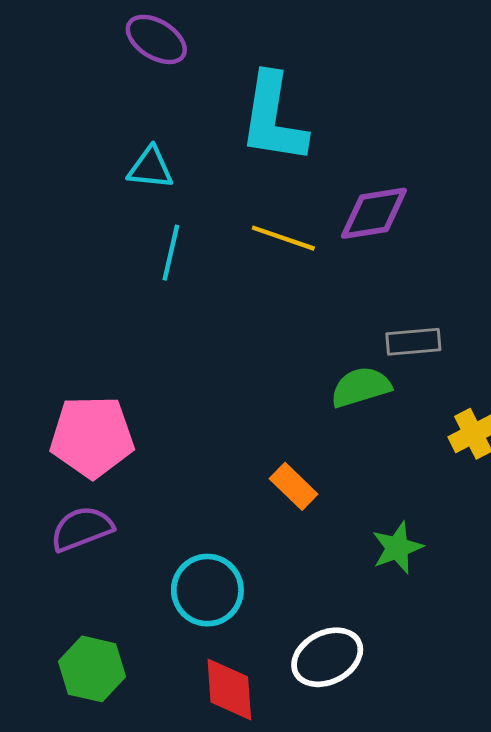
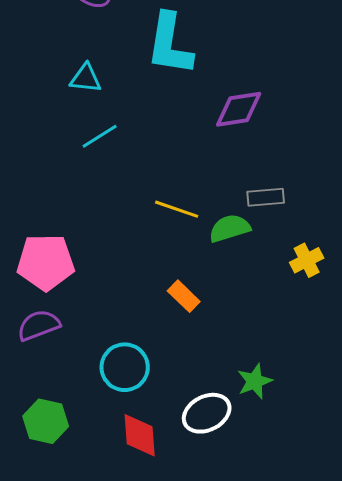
yellow line: (283, 238) -> (177, 209), moved
cyan line: (171, 253) -> (100, 136), turned 45
green star: (397, 548) -> (255, 381), moved

